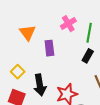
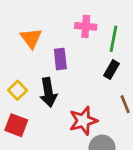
pink cross: (68, 24) -> (86, 26), turned 35
black arrow: (40, 85) -> (48, 92), moved

